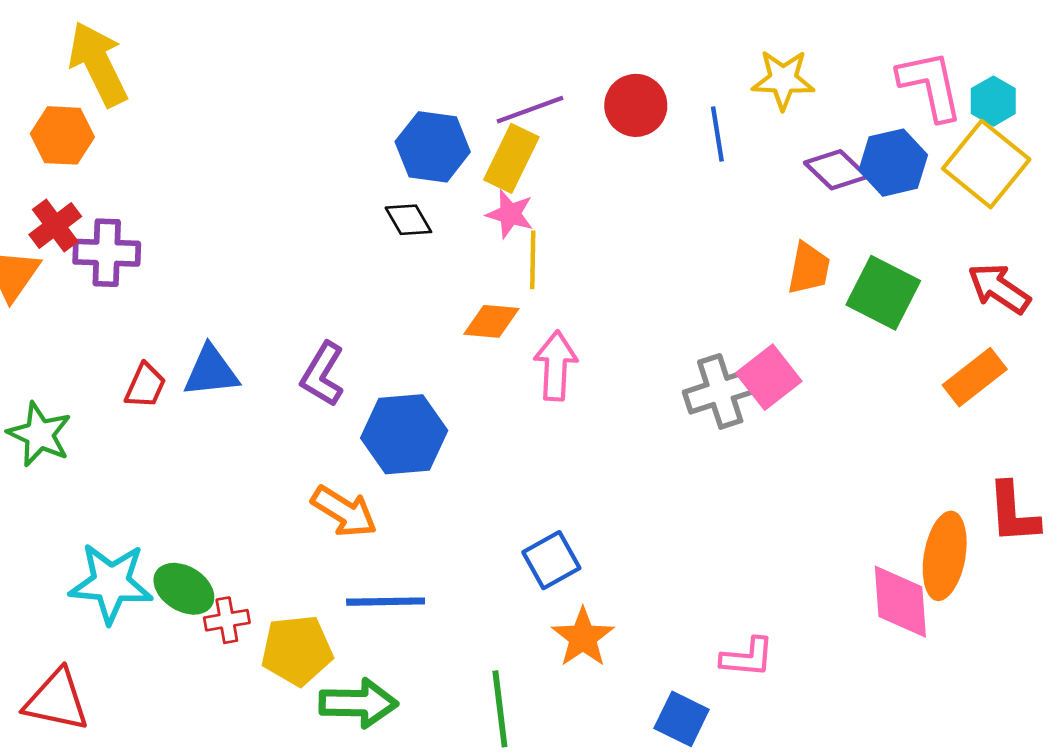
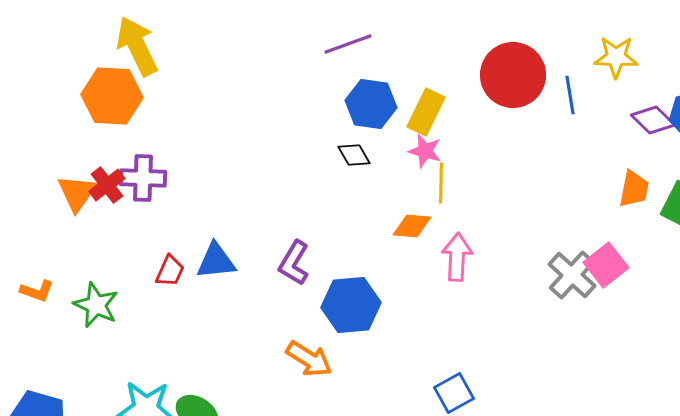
red circle: (636, 105) -> (513, 75), size x1.5
purple line: (530, 110) -> (348, 44), moved
orange hexagon: (62, 135) -> (112, 96), size x1.4
red cross: (55, 226) -> (107, 185), moved
gray cross: (720, 391) -> (572, 275), turned -30

